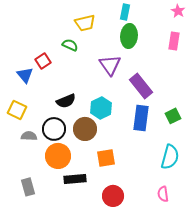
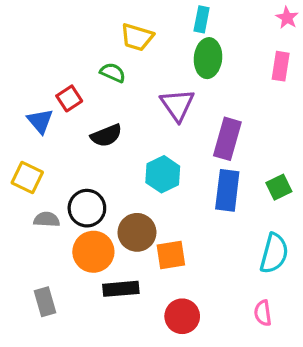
yellow trapezoid: (85, 23) -> (137, 37), turned 30
purple rectangle: (141, 86) -> (227, 139), turned 55
black semicircle: (66, 101) -> (106, 136), moved
brown circle: (85, 129) -> (137, 232), moved

